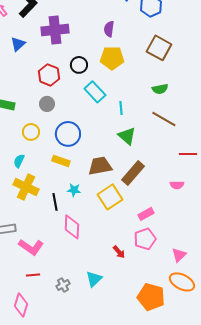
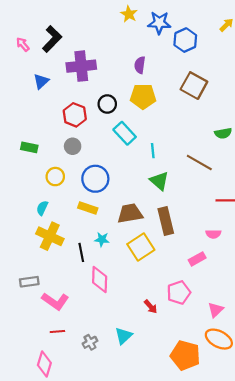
green semicircle: (160, 89) -> (223, 133), moved
brown rectangle: (133, 173) -> (166, 221), turned -55
pink rectangle: (146, 214) -> (197, 259), moved

